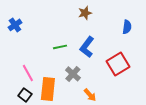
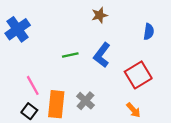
blue cross: (15, 25) -> (18, 29), size x1.5
gray cross: (73, 74) -> (85, 101), moved
orange arrow: (90, 95) -> (133, 110), moved

